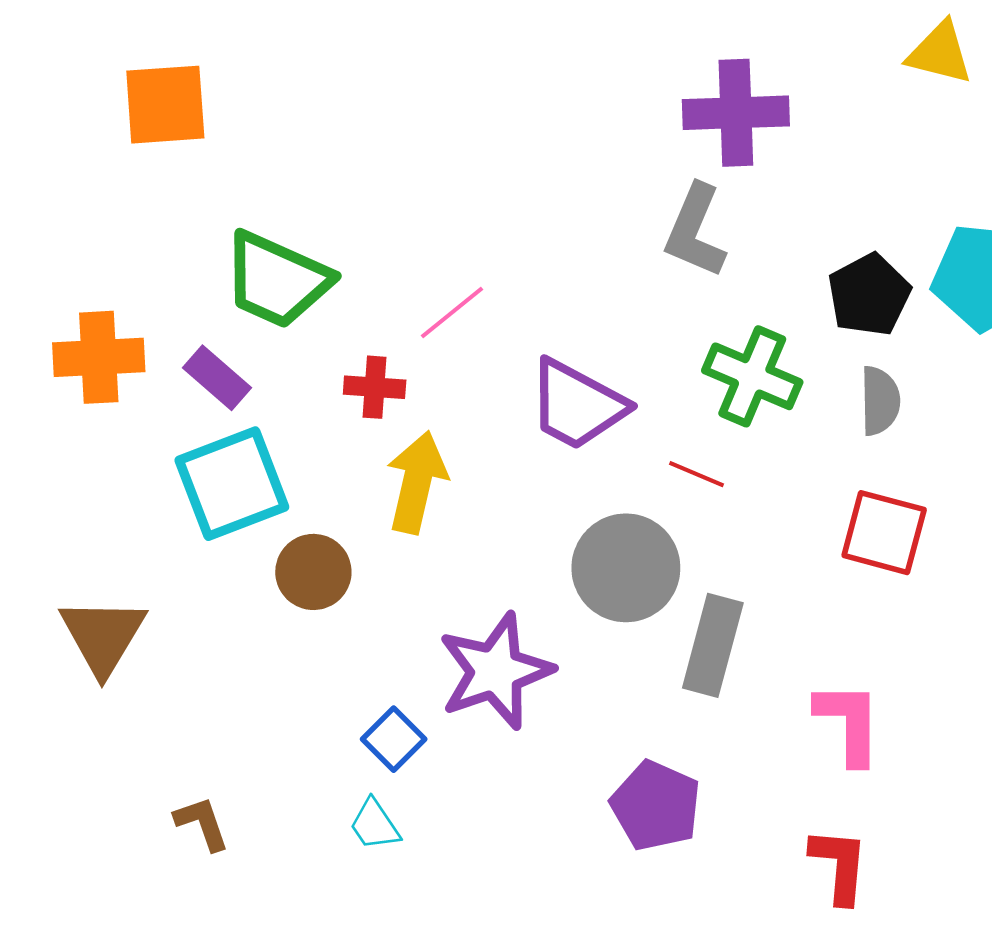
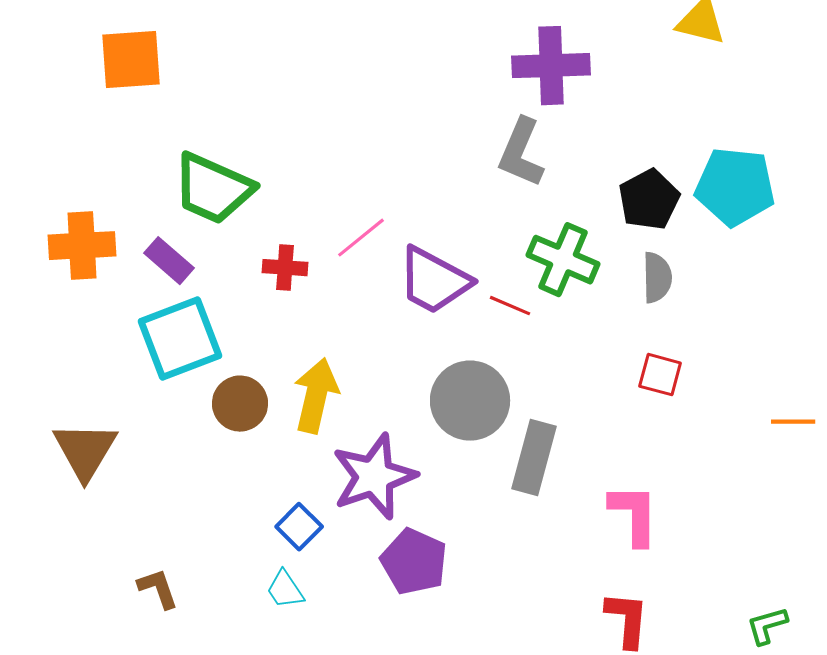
pink line: (452, 312) -> (361, 238), moved
red line: (697, 474) -> (510, 306), moved
yellow arrow: (417, 482) -> (316, 396), moved
red square: (884, 533) -> (660, 375), size x0.7
purple pentagon: (656, 806) -> (414, 562), moved

